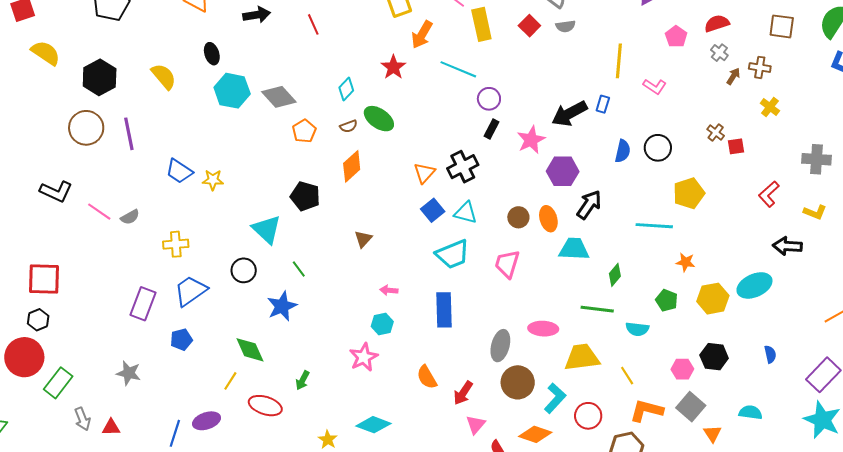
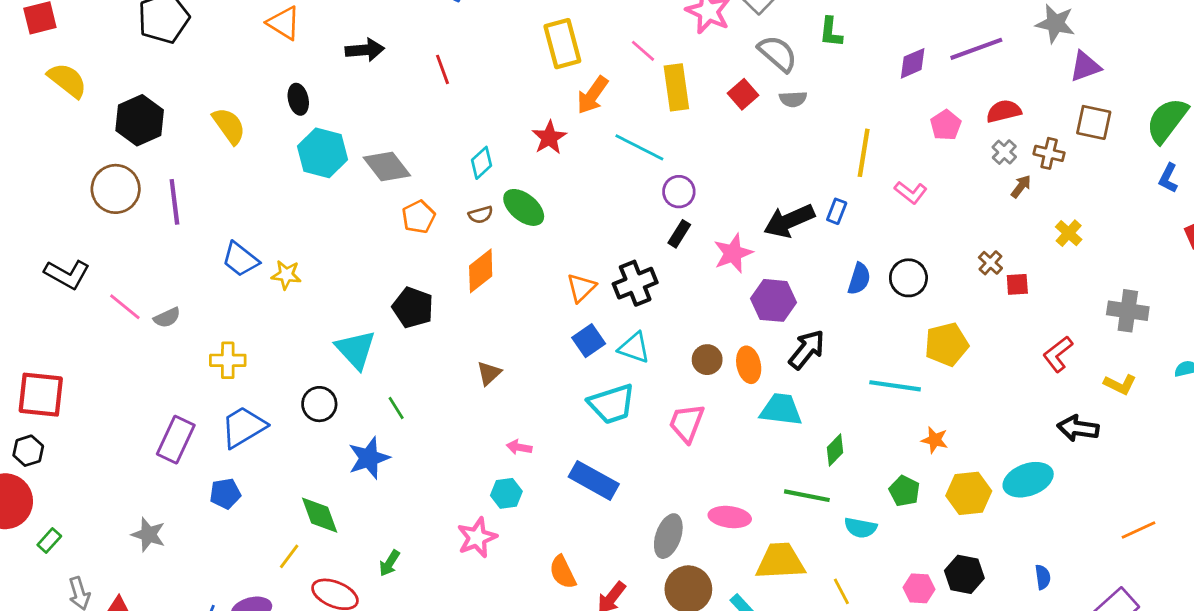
brown cross: (760, 67) -> (1049, 153), moved
blue rectangle: (444, 310) -> (594, 480), turned -64
green rectangle: (58, 383) -> (49, 540), size x0.6

